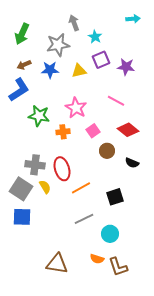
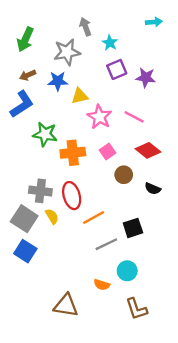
yellow triangle: (79, 71) -> (80, 96), moved
pink star: (76, 108) -> (99, 117), moved
orange cross: (63, 132) -> (73, 153), size x1.5
blue square: (22, 217) -> (25, 251), turned 30
gray line: (84, 219) -> (106, 244), moved
orange semicircle: (97, 259) -> (102, 285), moved

